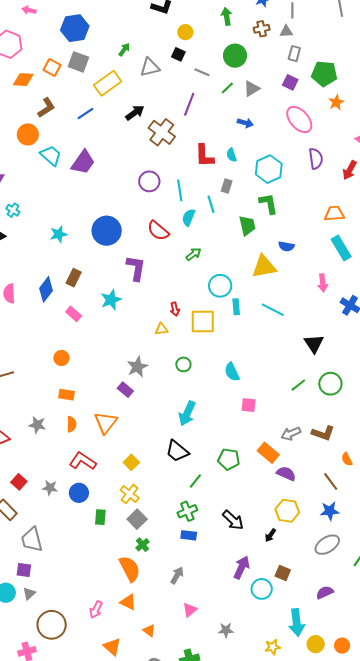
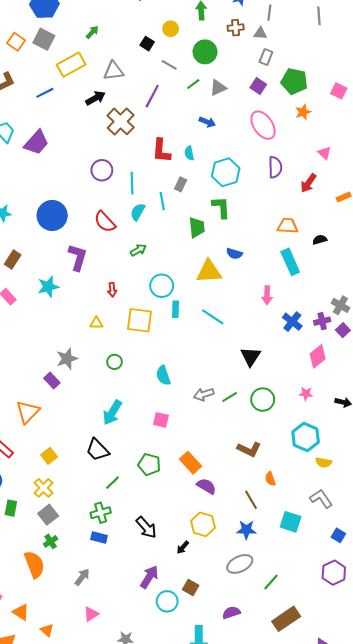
yellow circle: (185, 32) -> (171, 29), moved
gray triangle: (150, 67) -> (114, 71), moved
red arrow: (175, 309) -> (112, 290), moved
pink square: (249, 405) -> (161, 420), moved
gray arrow: (291, 434) -> (204, 394), moved
orange triangle: (128, 602) -> (21, 612), moved

